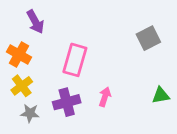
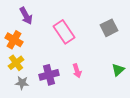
pink rectangle: (75, 60) -> (64, 32), moved, turned -50
green triangle: (161, 95) -> (118, 70), turned -32
pink arrow: (105, 97) -> (77, 71), turned 144

